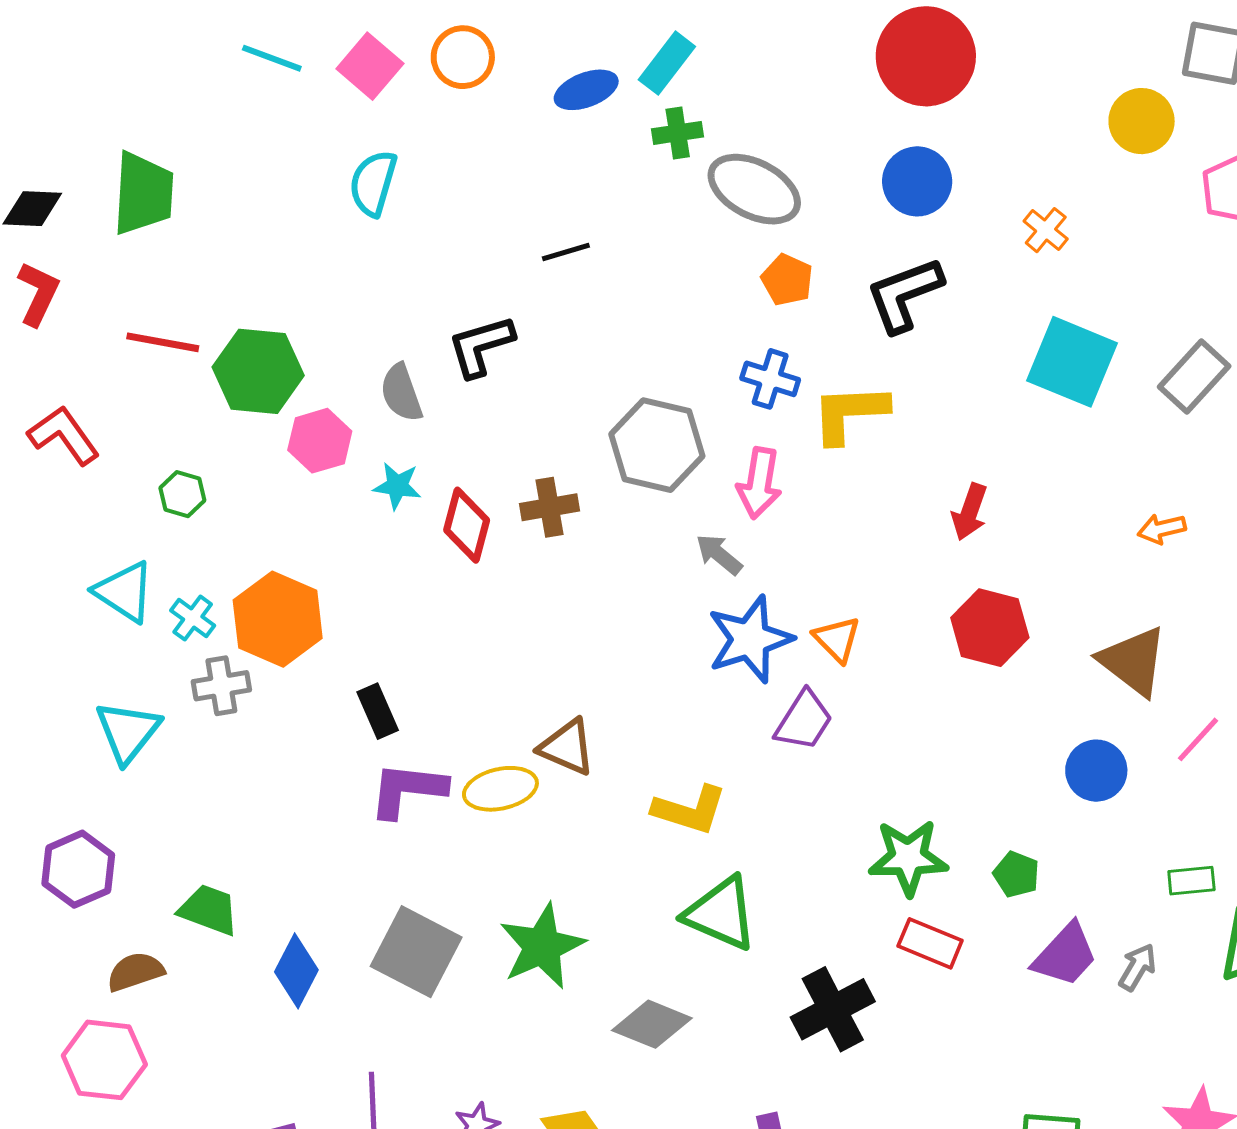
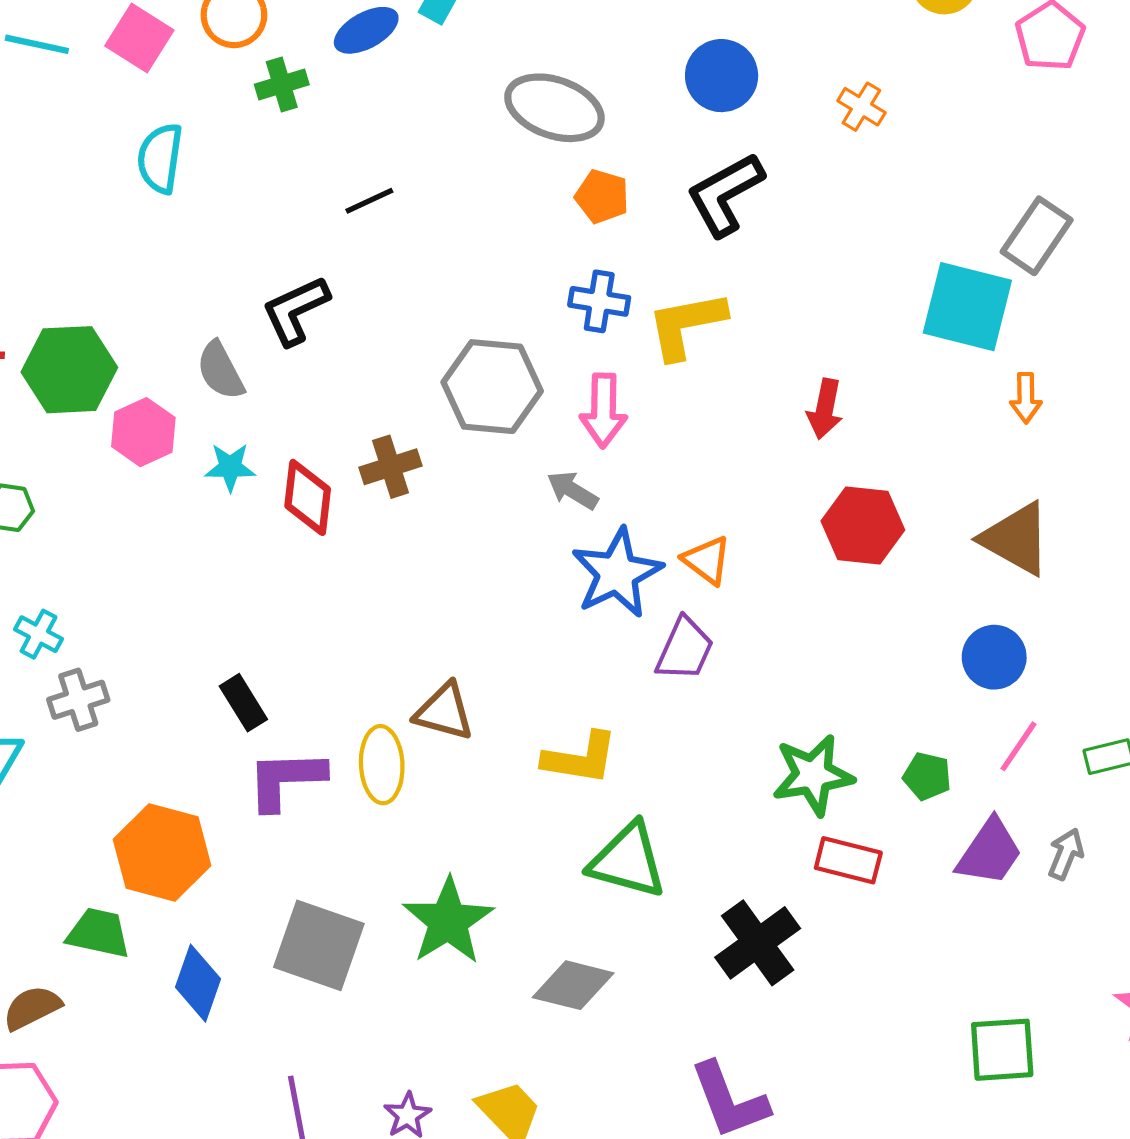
green cross: (678, 133) -> (282, 85), moved
cyan square: (1072, 362) -> (967, 307), moved
orange arrow: (1162, 529) -> (1026, 398), turned -69
orange hexagon: (278, 619) -> (162, 852), moved
pink line: (1198, 739) -> (1019, 746), moved
yellow ellipse: (500, 789) -> (382, 765), turned -72

